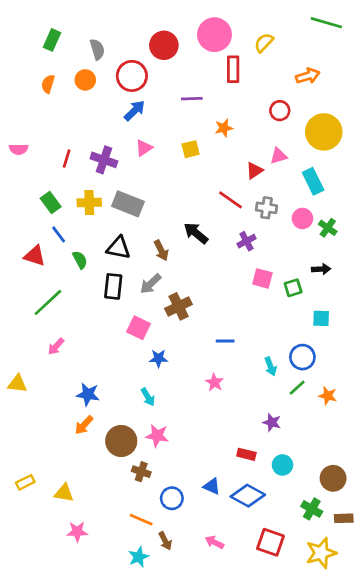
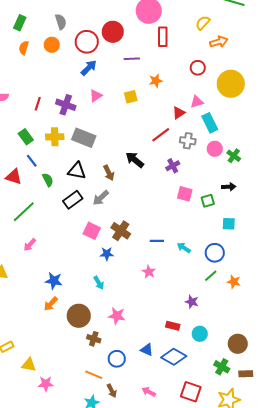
green rectangle: (52, 40) -> (20, 23), moved
yellow semicircle: (264, 43) -> (203, 23), moved
red circle: (164, 45) -> (113, 32), moved
cyan rectangle: (313, 181) -> (210, 123), moved
red line: (230, 200) -> (161, 135), turned -72
black rectangle: (113, 286) -> (73, 200), turned 48
brown cross: (179, 306) -> (121, 231), moved, turned -30
cyan arrow: (270, 366) -> (184, 248), moved, turned 144
pink star: (157, 436) -> (117, 316), moved
yellow triangle: (64, 493) -> (29, 365), moved

